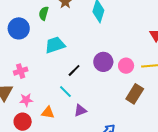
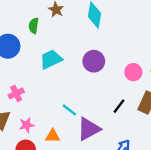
purple circle: (103, 62) -> (94, 61), moved
black line: (74, 70) -> (119, 106), moved
purple triangle: (80, 110) -> (89, 129), size x1.6

